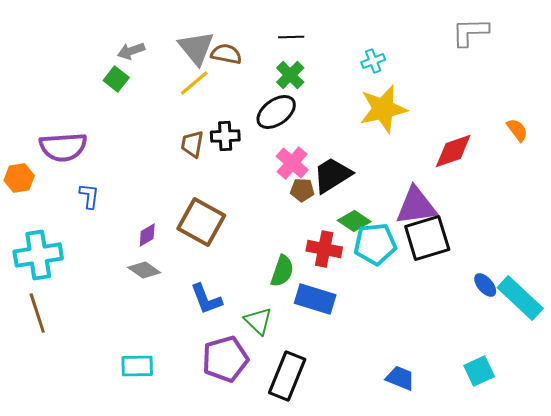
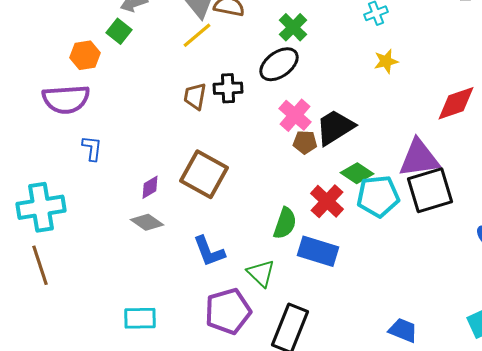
yellow star: (383, 109) -> (386, 61), size x0.5
orange hexagon: (19, 178) -> (85, 55), moved
red cross: (324, 249) -> (327, 201), turned 32

